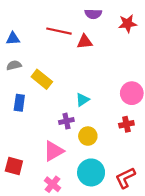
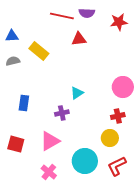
red line: (59, 31) -> (62, 16), moved
yellow rectangle: (42, 79) -> (39, 51), moved
blue rectangle: (19, 103) -> (24, 103), moved
yellow circle: (88, 136) -> (110, 138), moved
red square: (14, 166) -> (16, 144), moved

